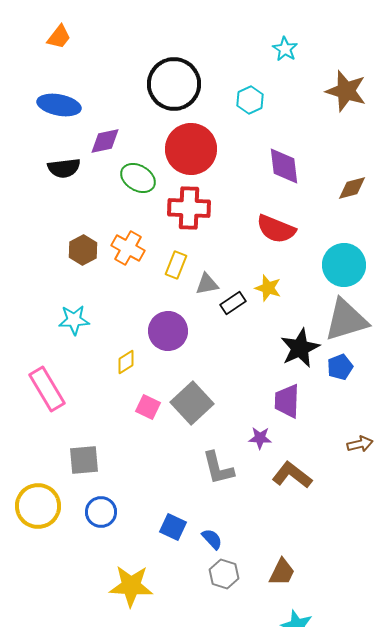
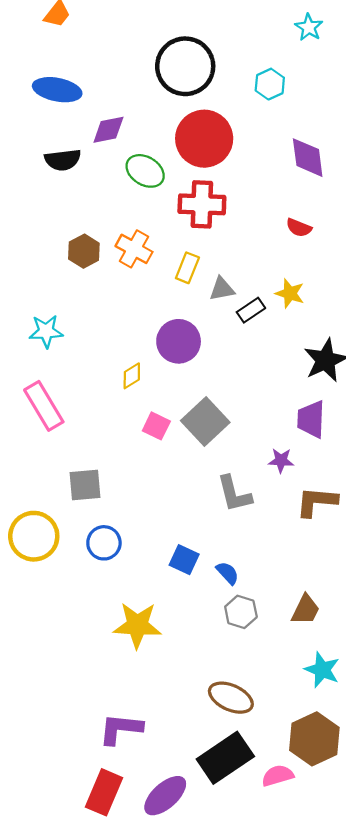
red semicircle: (276, 229) -> (299, 228), size x0.6
cyan star: (74, 320) -> (46, 331), moved
brown L-shape: (292, 475) -> (317, 502), turned -33

